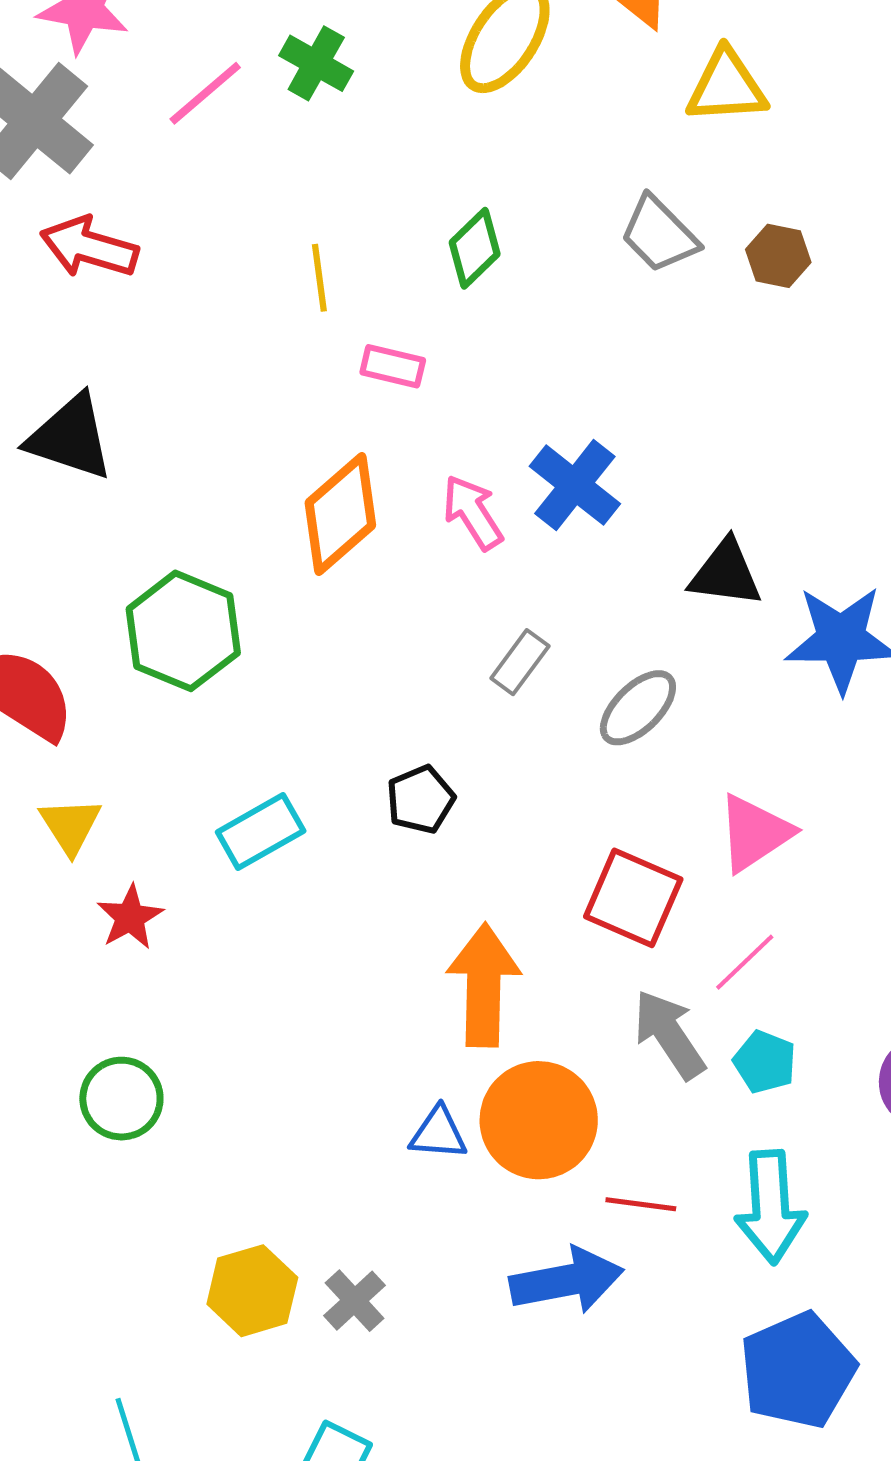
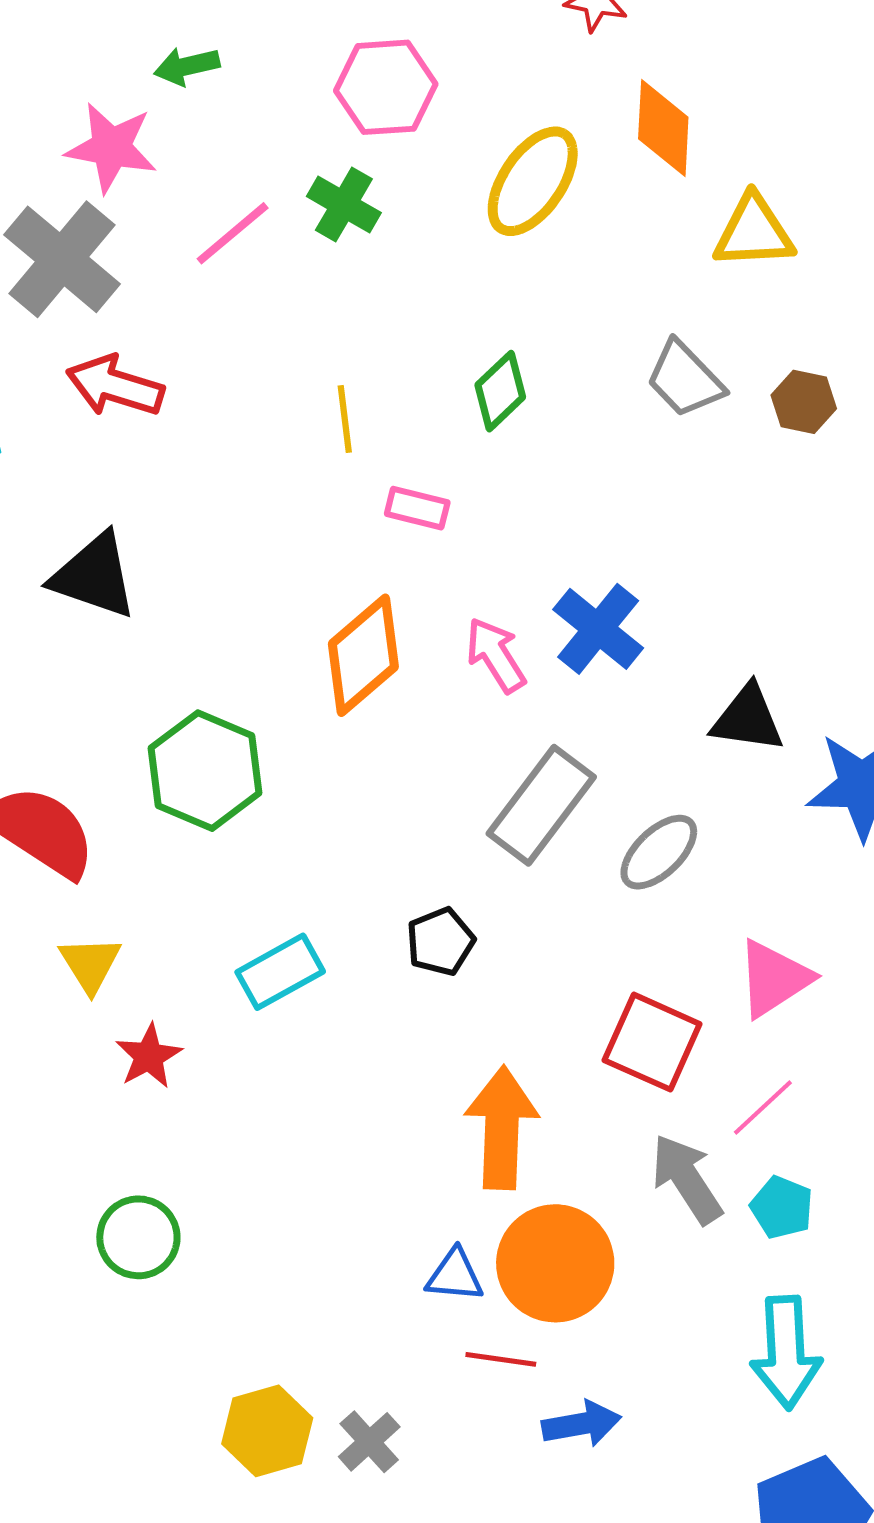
gray rectangle: (520, 662) -> (541, 805), size x1.8
red line: (641, 1204) -> (501, 1359), moved
blue arrow: (567, 1281) -> (581, 1424), size x0.7

